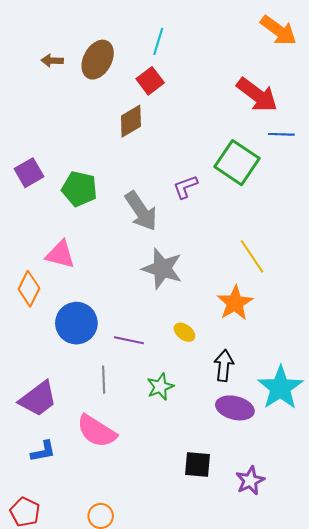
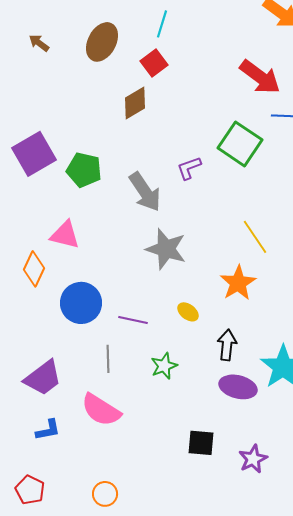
brown arrow: (52, 61) -> (39, 43), moved, turned 35
purple square: (29, 173) -> (34, 154), size x1.5

